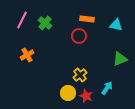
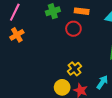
green cross: (45, 23) -> (53, 11), moved, turned 32
orange cross: (27, 55) -> (17, 35), moved

